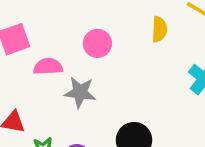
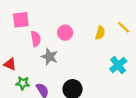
pink semicircle: (48, 66) -> (36, 39), turned 70

